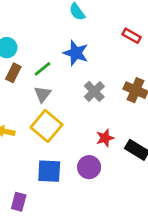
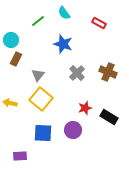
red rectangle: (132, 36) -> (99, 23), moved
green line: (43, 69) -> (38, 21), moved
purple rectangle: (19, 202) -> (20, 156), turned 72

